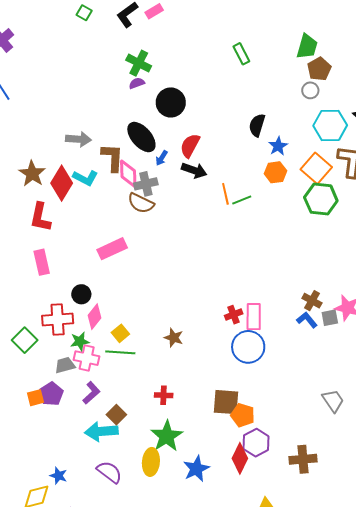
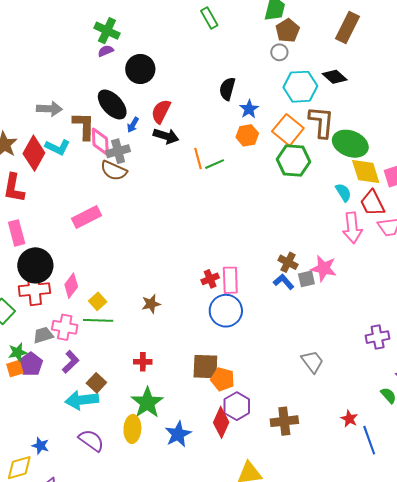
black circle: (81, 294) -> (35, 265), moved, size x1.8
brown star: (174, 338) -> (151, 304), turned -30
green star: (80, 341) -> (18, 352), moved

